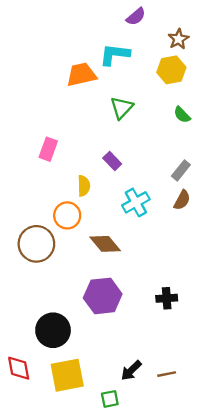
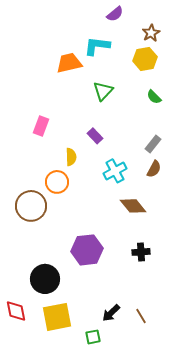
brown diamond: (105, 244) -> (133, 206), moved
brown line: (167, 374) -> (141, 316), turned 70

